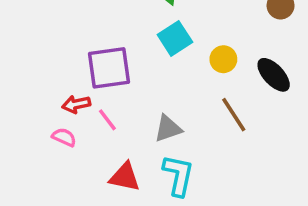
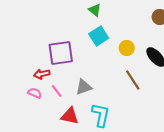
pink line: (107, 120) -> (57, 91), moved
gray triangle: (168, 128) -> (84, 87), moved

